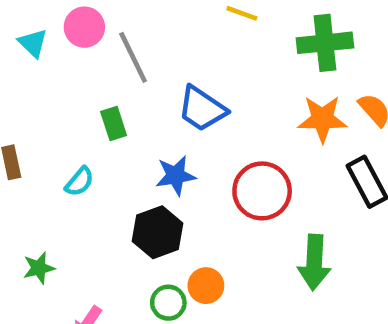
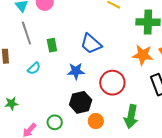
gray line: (133, 57) -> (26, 33), moved
black hexagon: (158, 232) -> (81, 102), moved
orange circle: (206, 286) -> (96, 121), moved
green circle: (168, 303) -> (55, 122), moved

